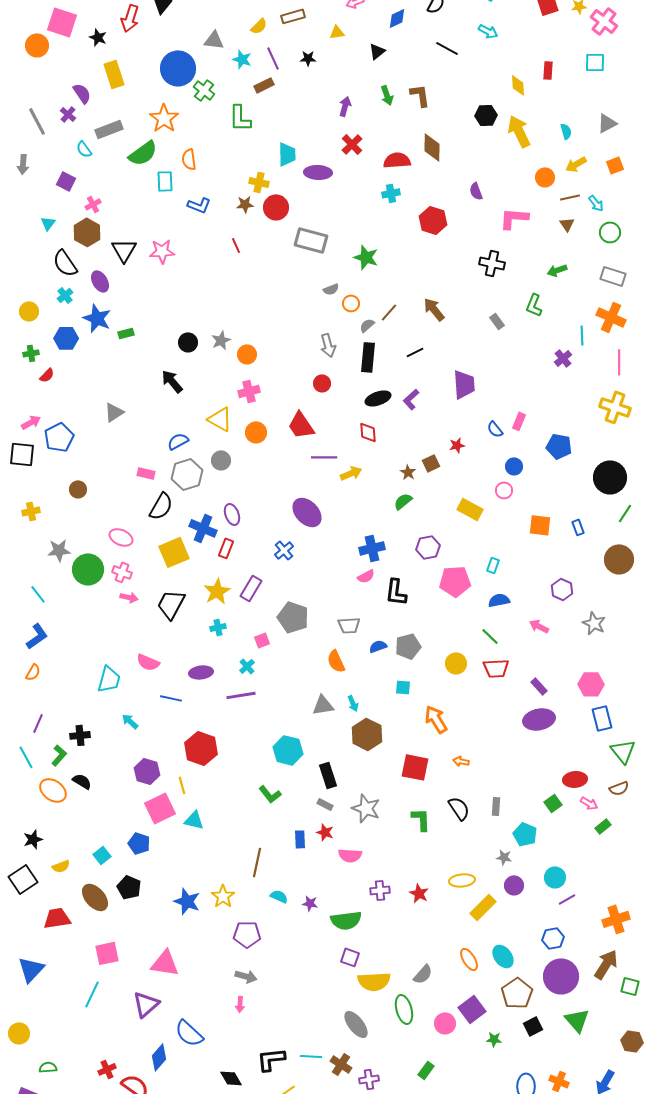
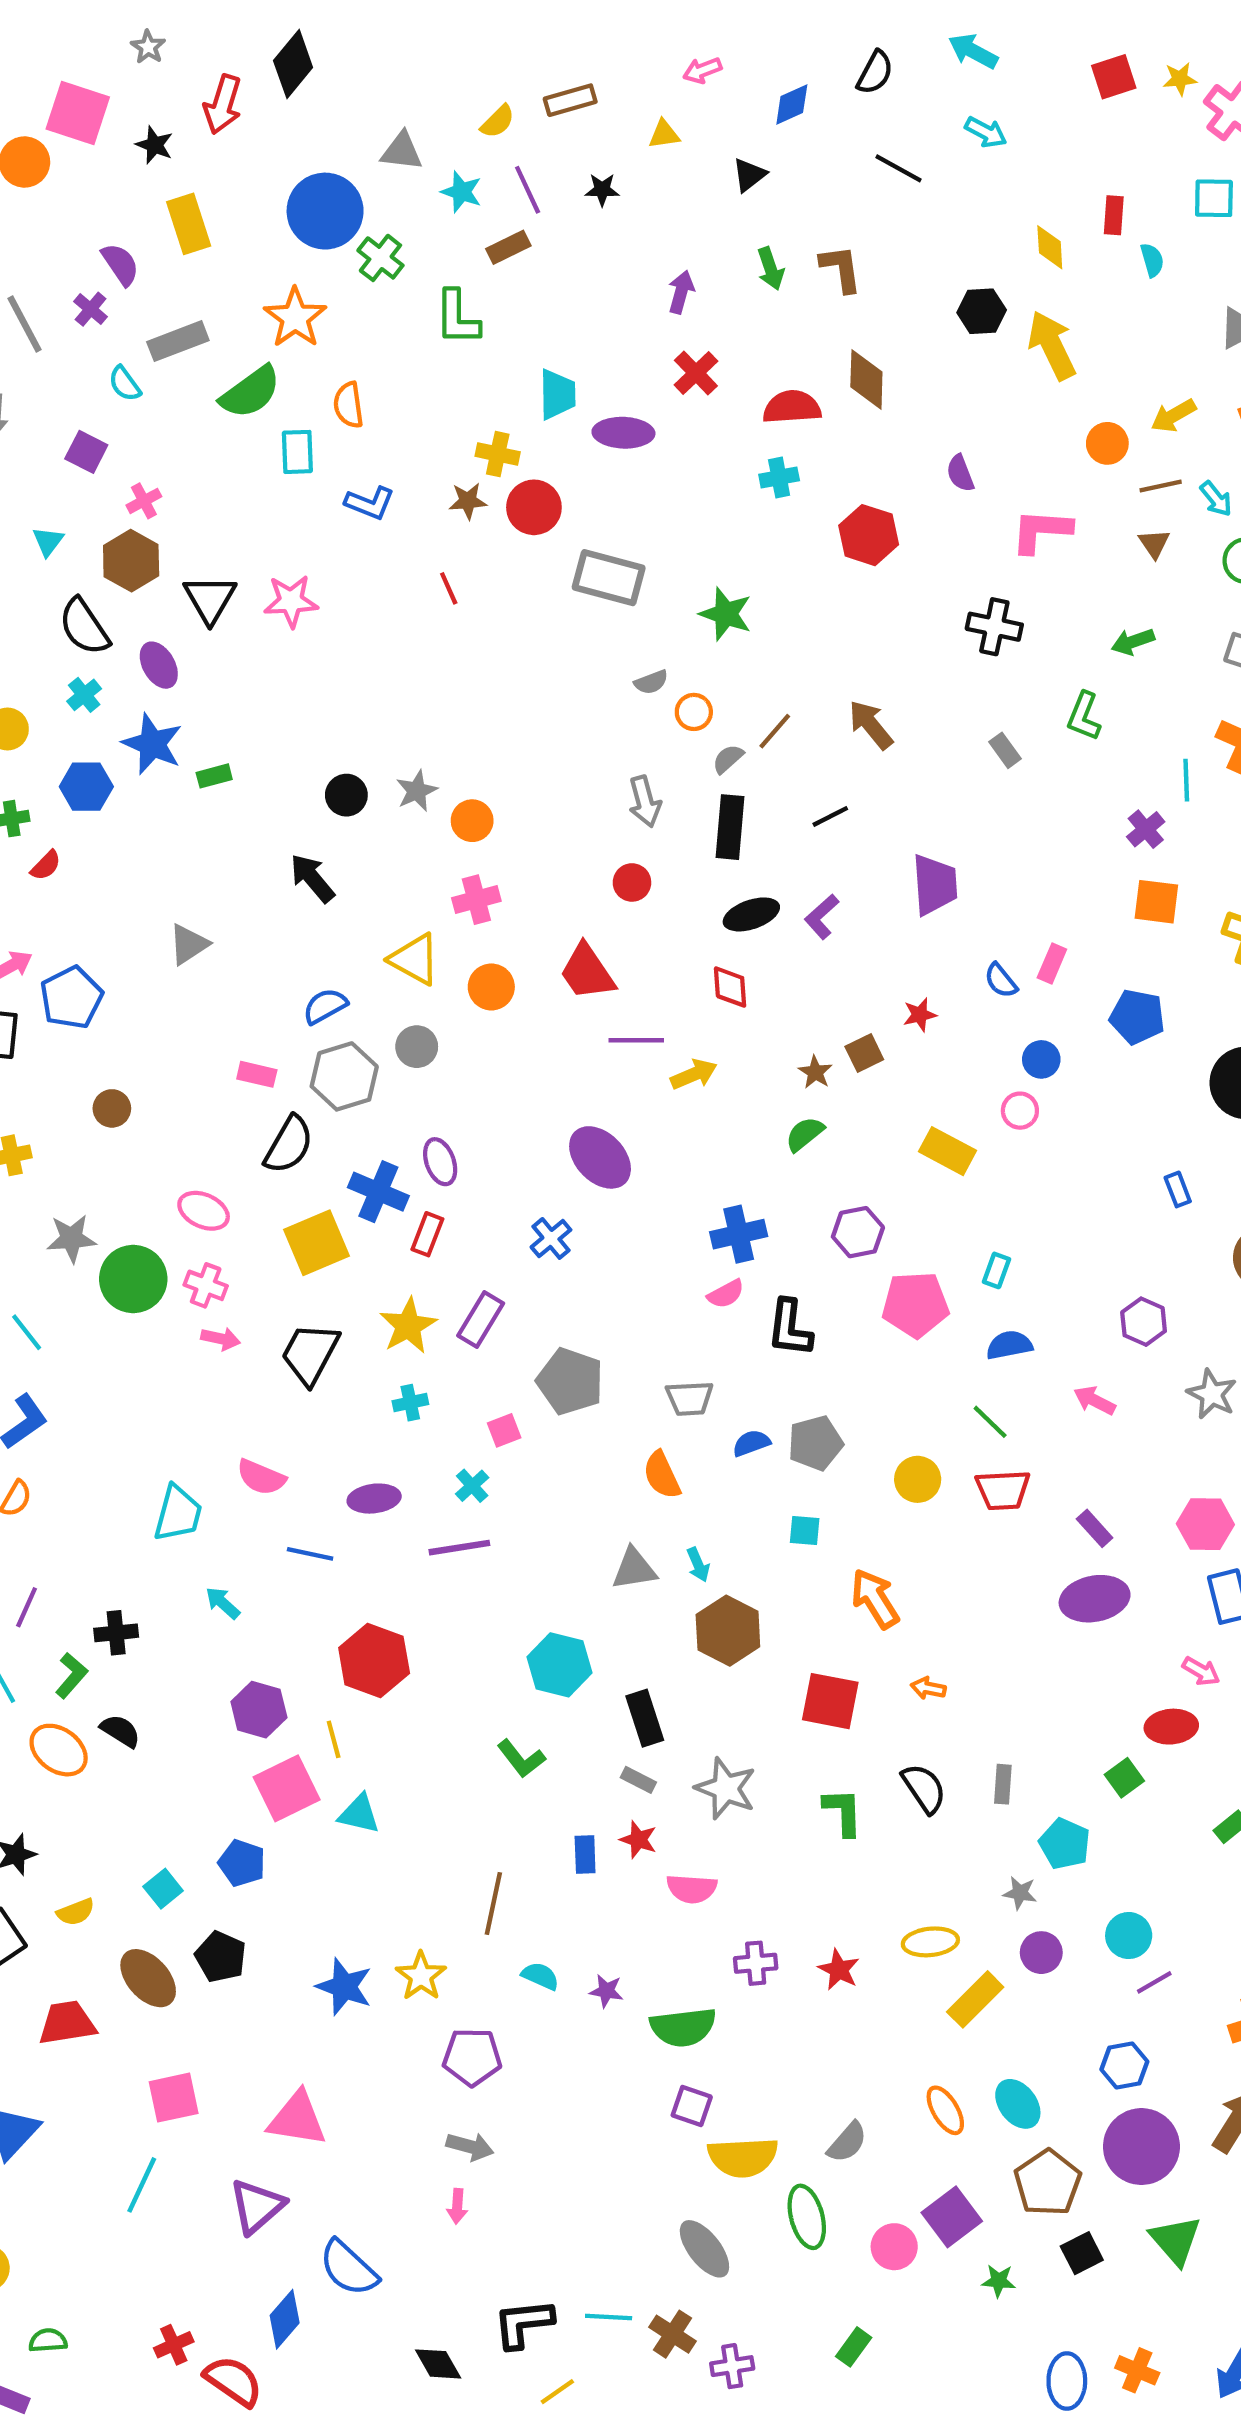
cyan semicircle: (566, 131) -> (1152, 260), moved
orange square: (540, 525) -> (1156, 902), moved
pink arrow: (589, 803) -> (1201, 1671), moved

